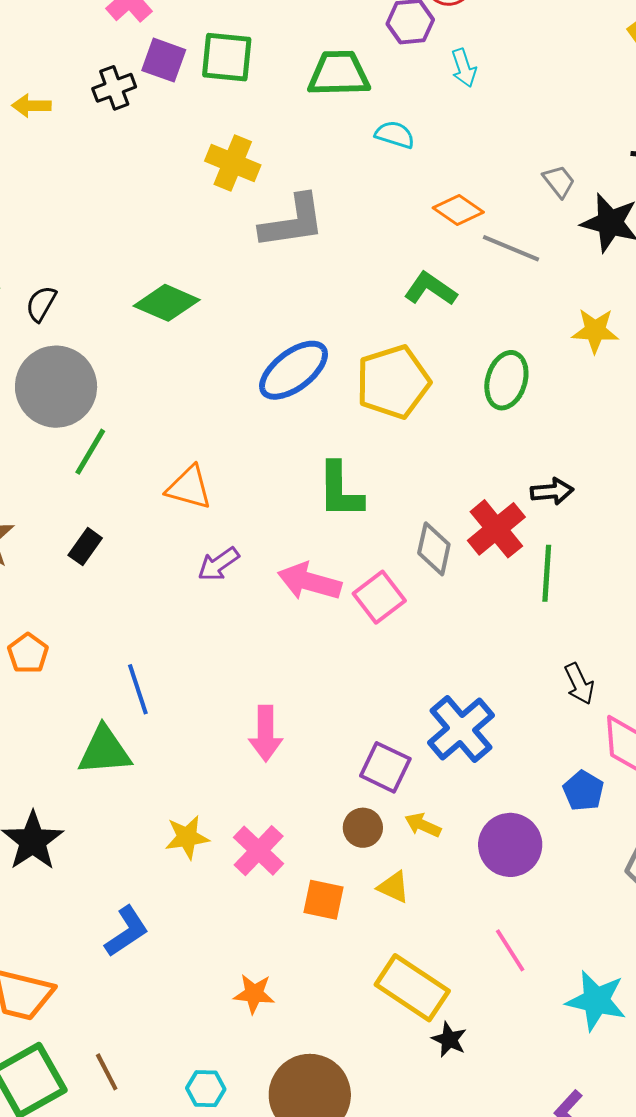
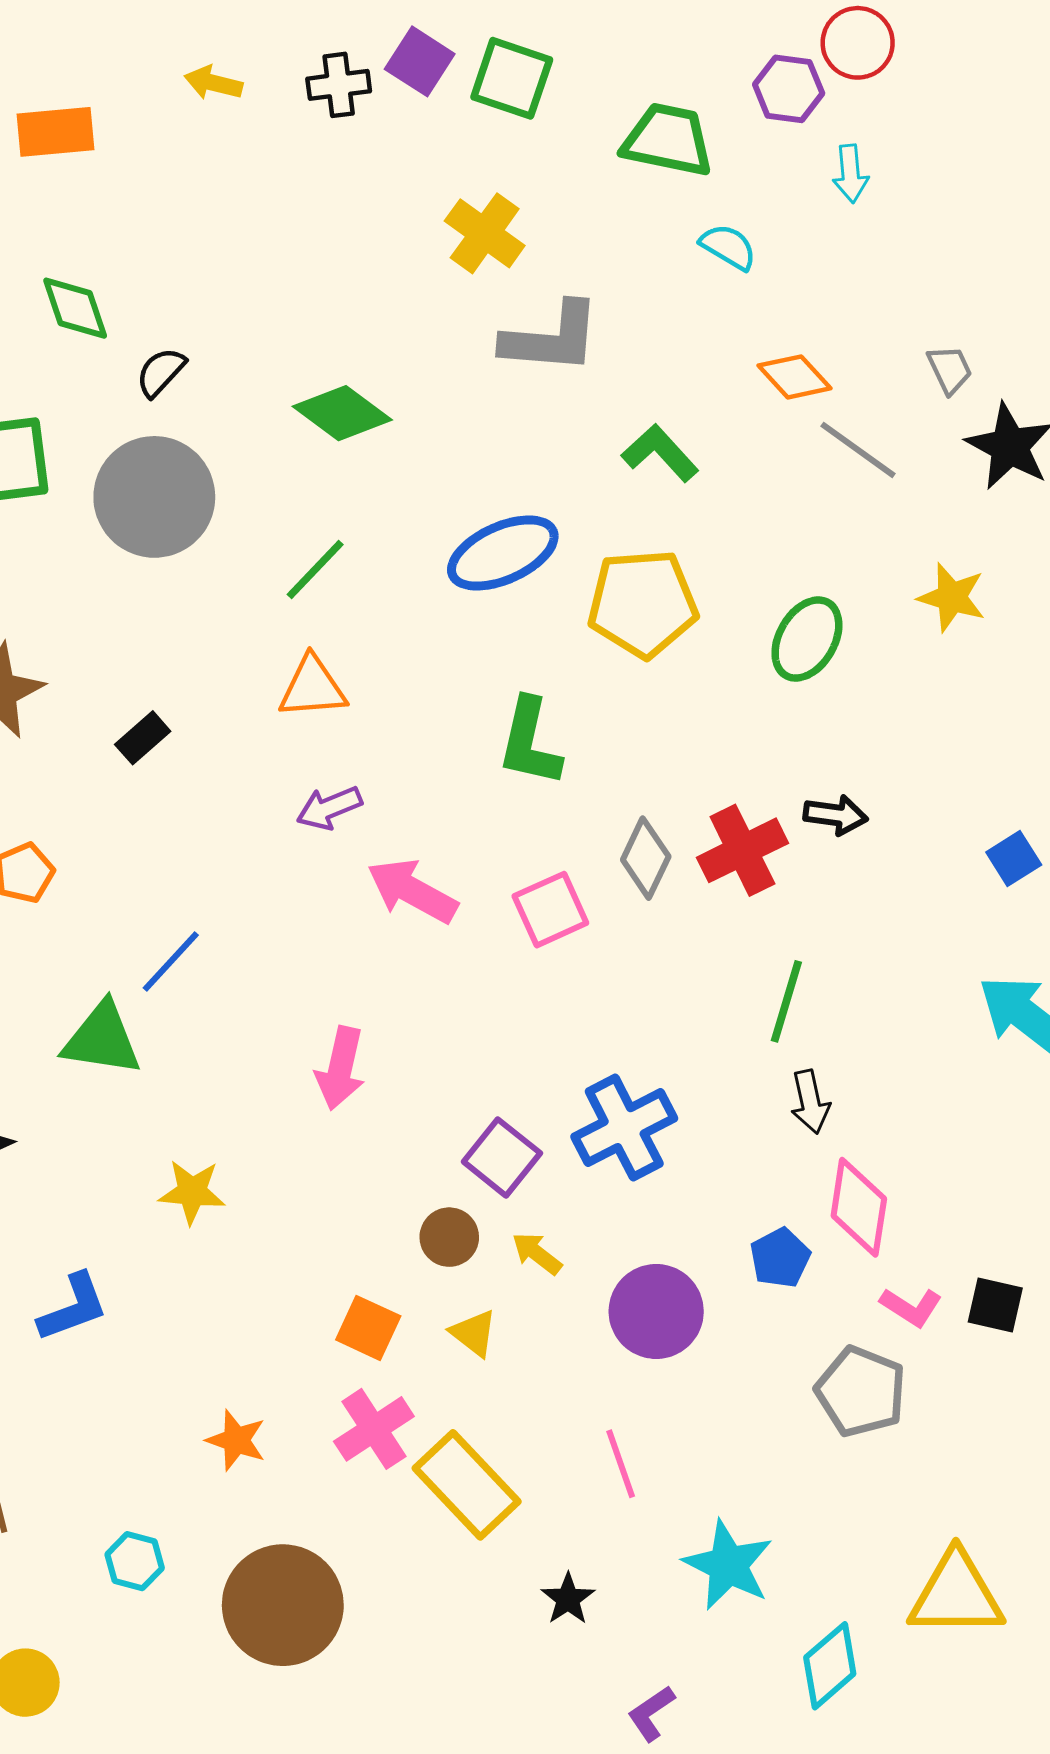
green L-shape: (430, 289) -> (660, 453), moved
green line: (90, 452) -> (315, 570), moved
orange triangle: (189, 488) -> (313, 687), turned -33
green line: (547, 573) -> (786, 1001), moved
pink arrow: (309, 582) -> (412, 891), moved
blue line: (138, 689) -> (171, 962), turned 48
pink cross: (259, 851) -> (374, 1429), moved
black star: (449, 1040) -> (568, 1599), moved

